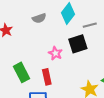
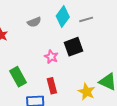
gray line: (90, 25) -> (86, 19), moved
red rectangle: (47, 77) -> (52, 86), moved

